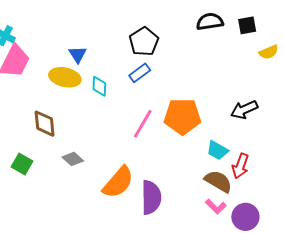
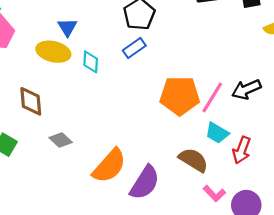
pink line: (143, 124) -> (212, 97), moved
brown semicircle: (218, 181) -> (193, 160), moved
purple semicircle: (151, 197) -> (145, 183), turned 32

